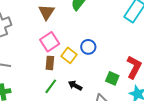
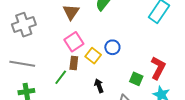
black arrow: (75, 85) -> (99, 86), turned 40
green line: (51, 86) -> (61, 77), moved

